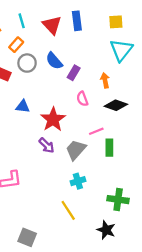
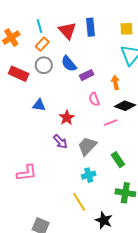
orange rectangle: (16, 45) -> (42, 44), moved
purple rectangle: (74, 73) -> (87, 75), turned 32
red star: (53, 119) -> (67, 118), size x0.7
pink line: (96, 131) -> (111, 123), moved
green rectangle: (109, 148) -> (118, 160), moved, turned -35
black star: (106, 230) -> (104, 220), moved

